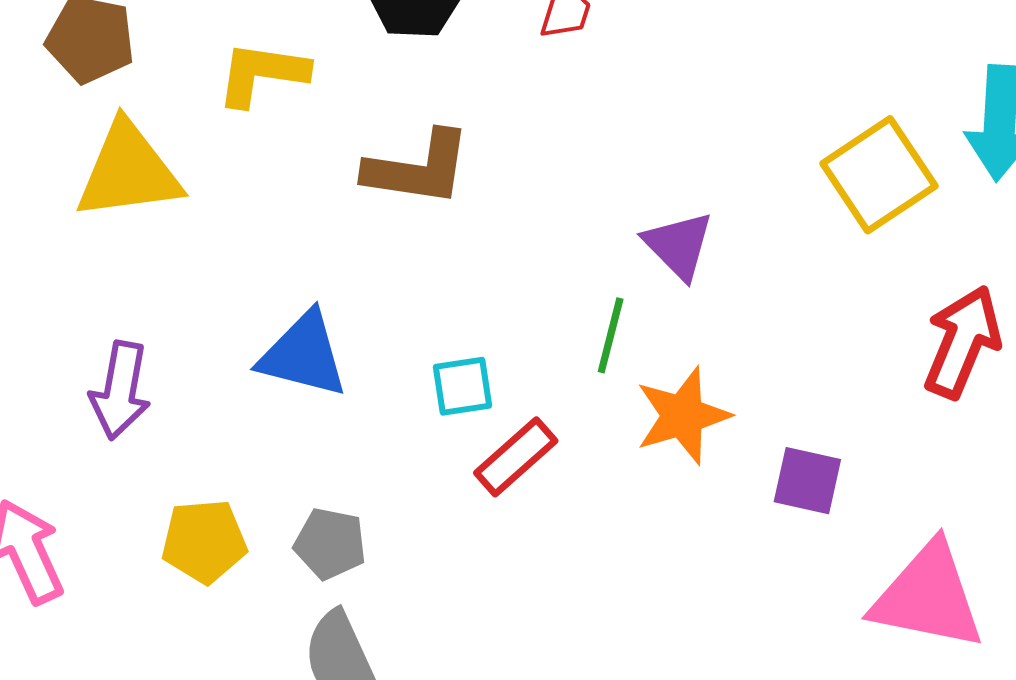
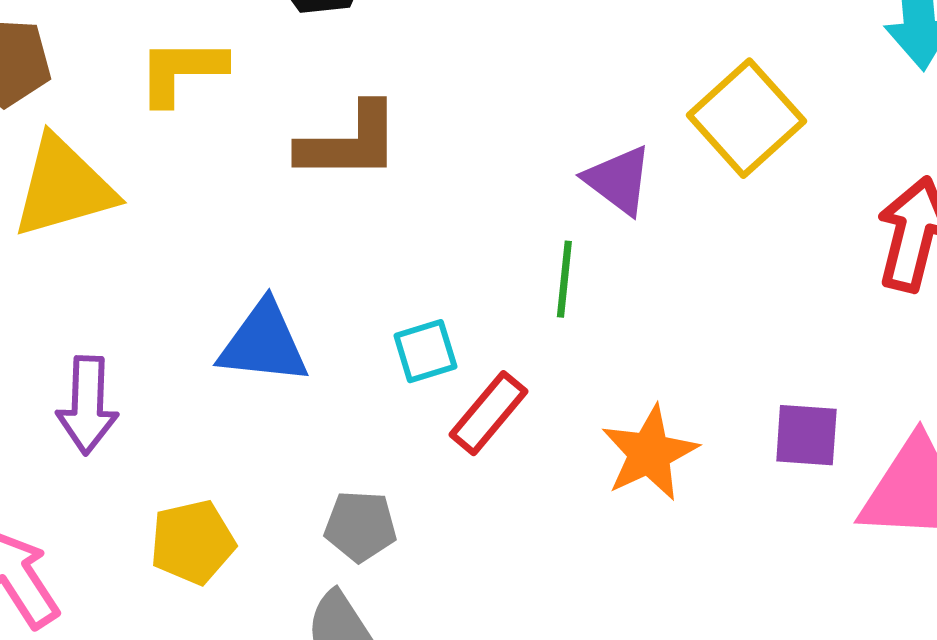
yellow square: (879, 175) -> (746, 118), moved
orange star: (683, 416) -> (649, 453), moved
purple square: (807, 481) -> (806, 435), moved
gray pentagon: (330, 544) -> (360, 526), moved

